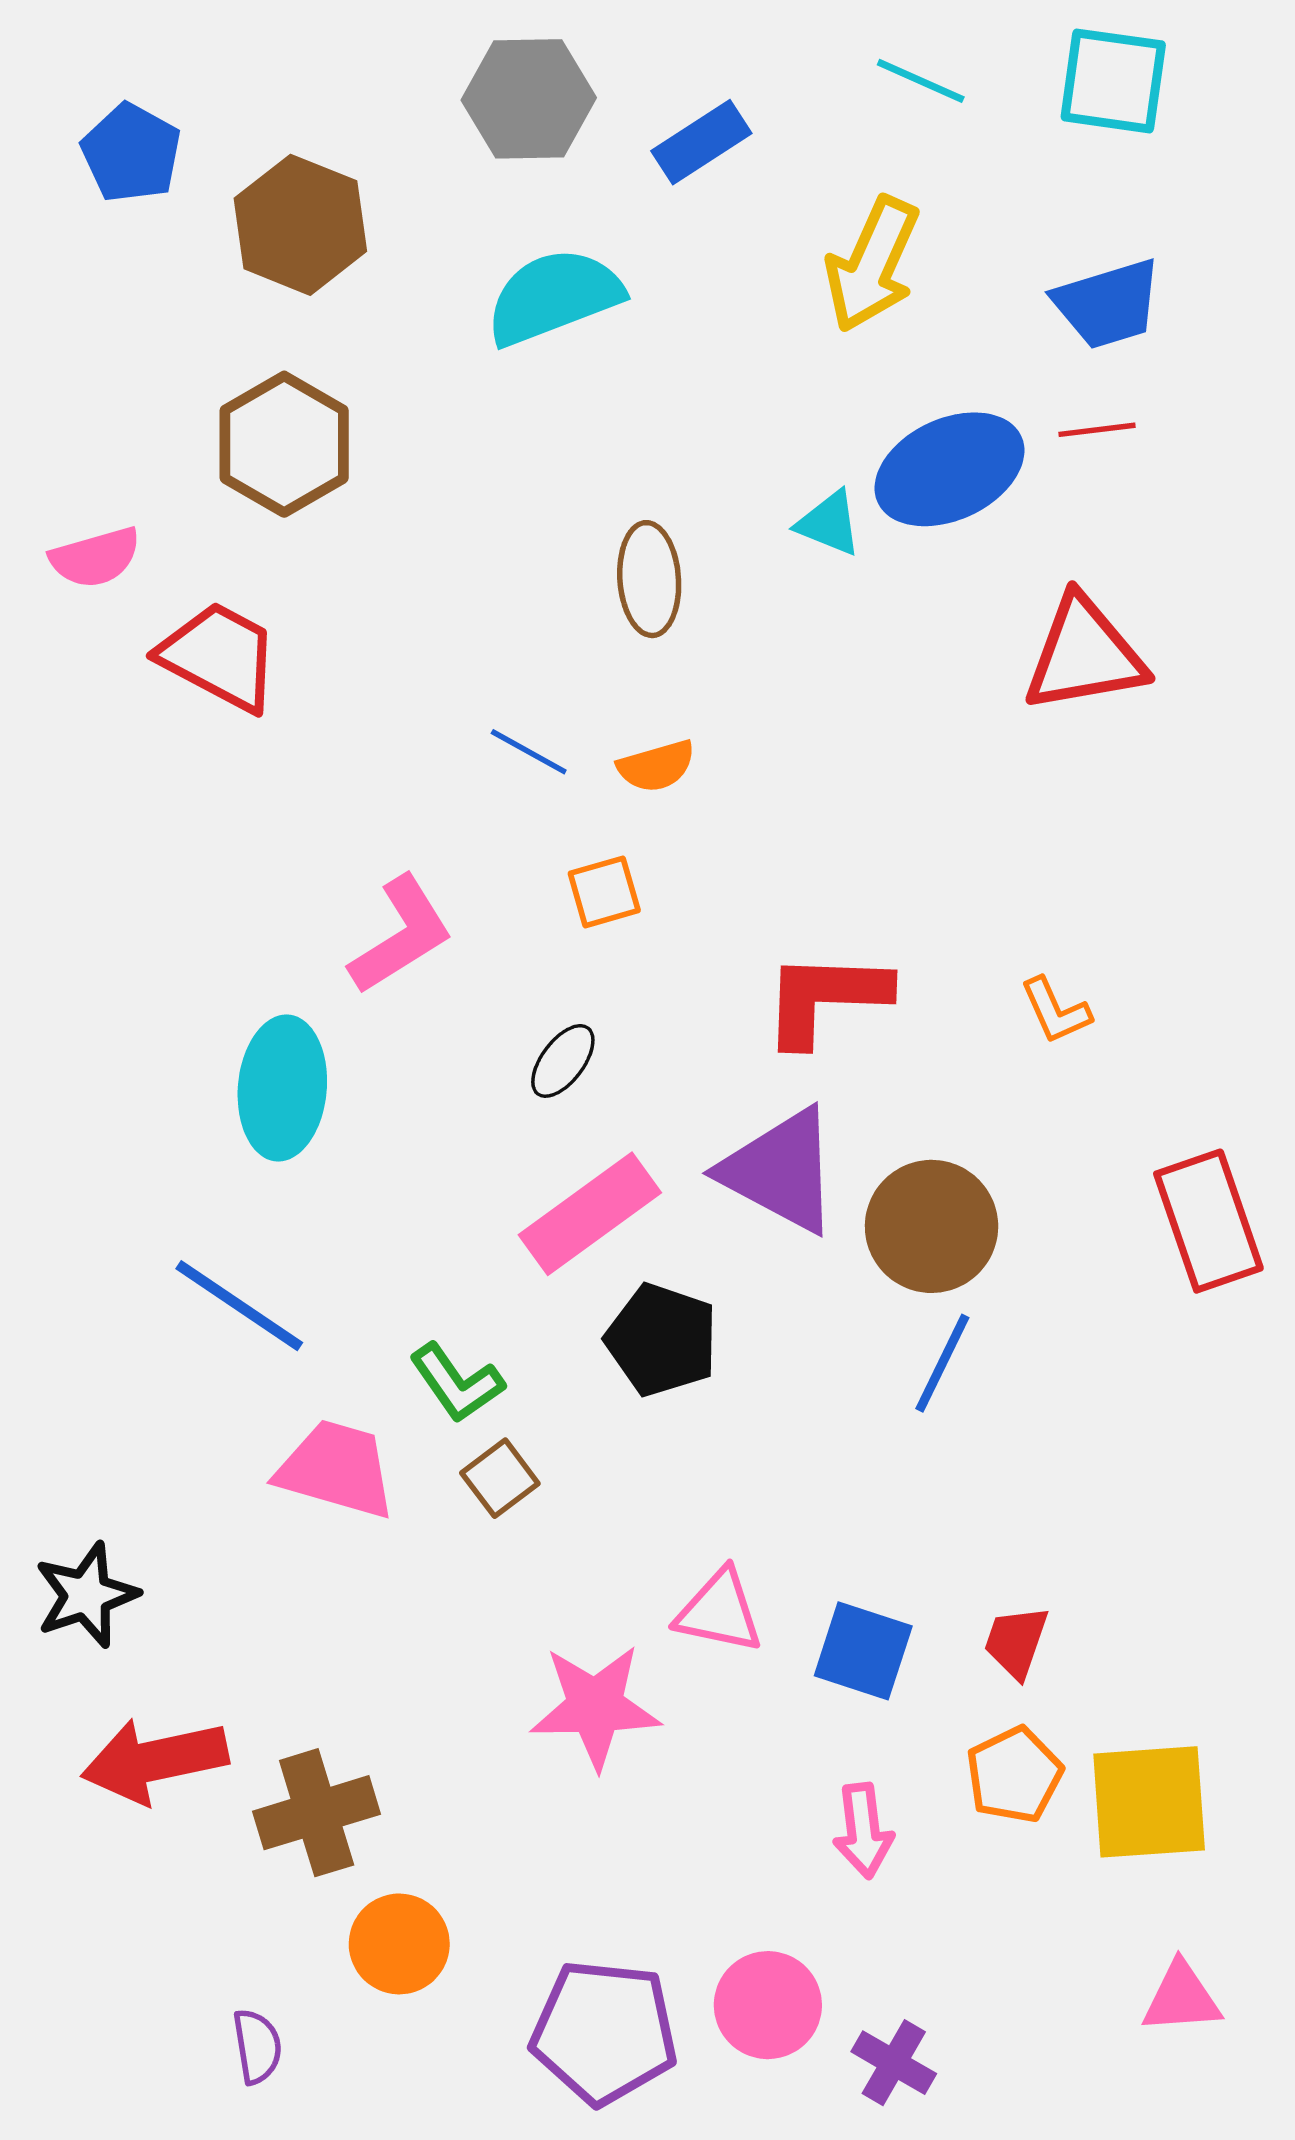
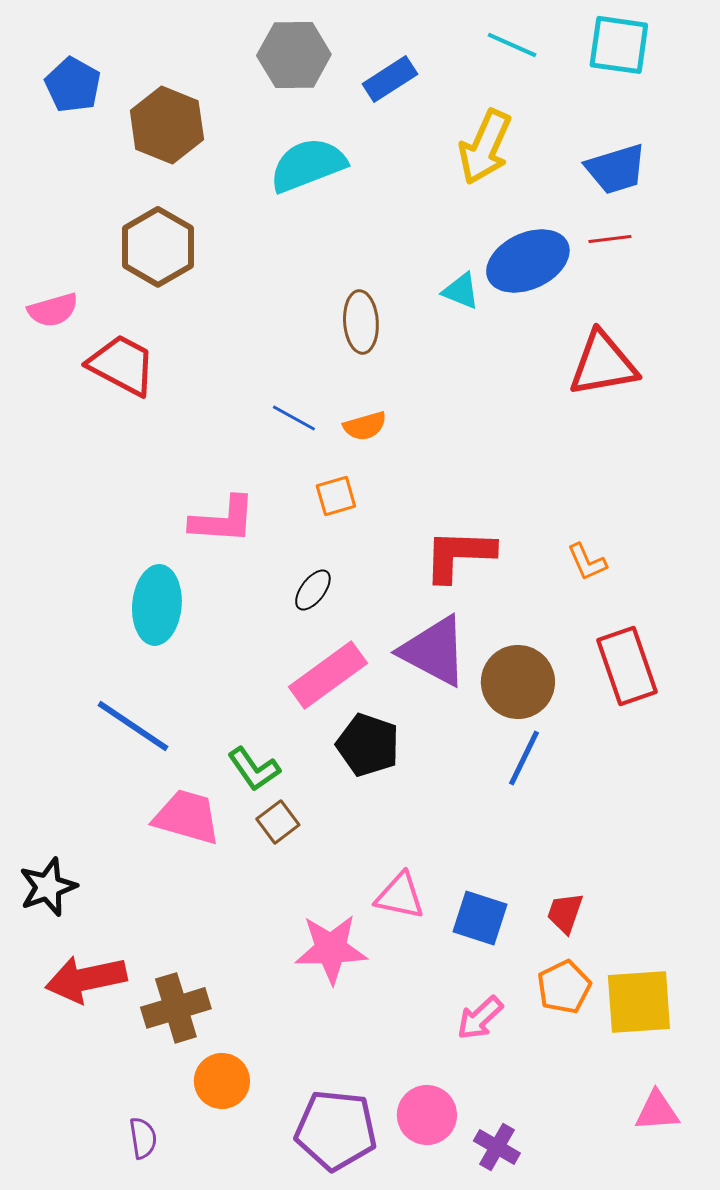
pink L-shape: (401, 935) -> (223, 520), turned 36
red rectangle: (1208, 1221) -> (627, 666), moved
pink arrow: (863, 1831) -> (480, 1018), turned 54

